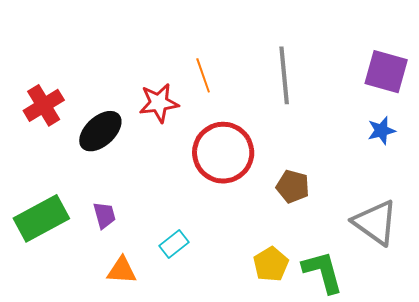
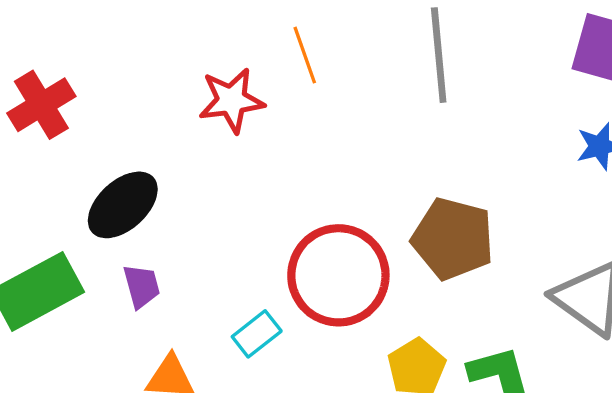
black ellipse: (100, 131) -> (123, 205), moved
red circle: (223, 153) -> (338, 275), moved
brown pentagon: (293, 186) -> (453, 239), size x1.5

